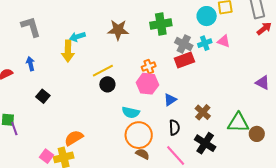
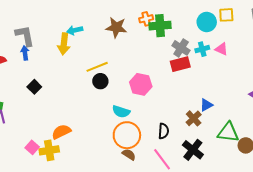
gray L-shape: (31, 27) -> (25, 36), moved
orange cross: (149, 67) -> (146, 19), moved
blue triangle: (170, 100) -> (206, 105), moved

